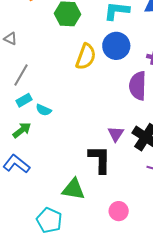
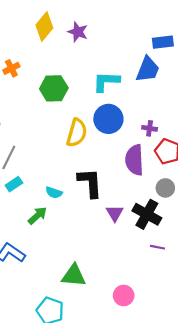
cyan semicircle: (44, 110) -> (54, 193), moved
green arrow: (22, 130) -> (37, 216), moved
black L-shape: (100, 159) -> (90, 183), moved

